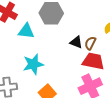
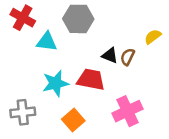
red trapezoid: (93, 61) -> (91, 80), moved

